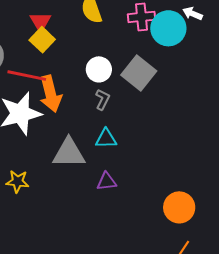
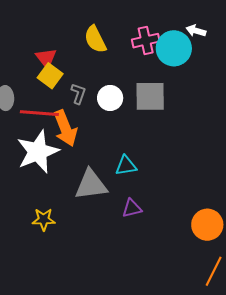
gray square: (139, 73) -> (150, 96), turned -32
gray L-shape: (102, 99) -> (78, 94), moved

